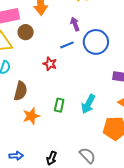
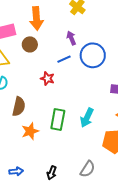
brown circle: (26, 32) -> (30, 44), moved
green rectangle: (59, 105) -> (58, 119), size x1.5
gray semicircle: (88, 155) -> (88, 169), turned 78

